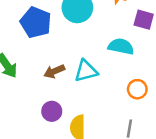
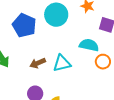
orange circle: (137, 89) -> (103, 62), moved

